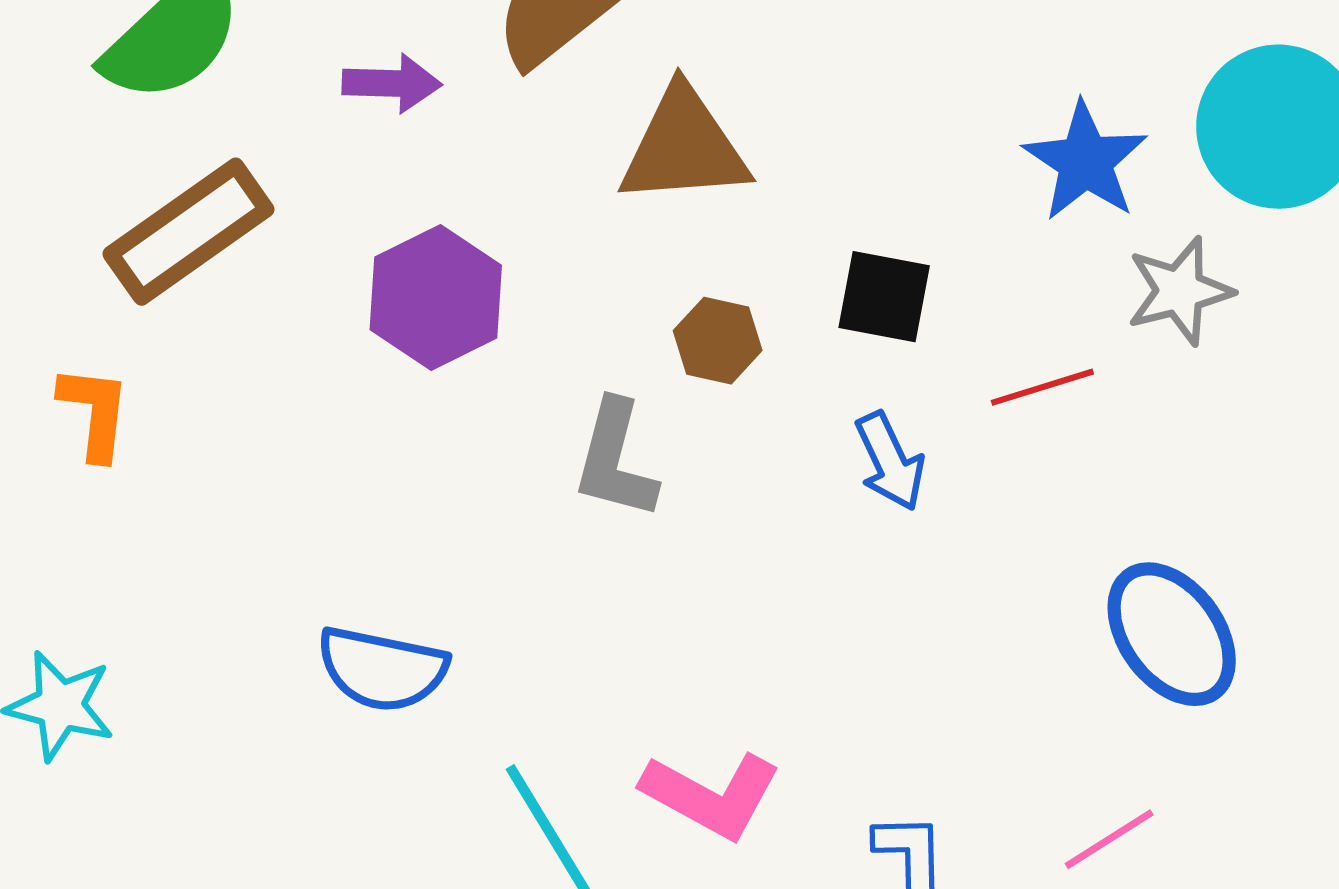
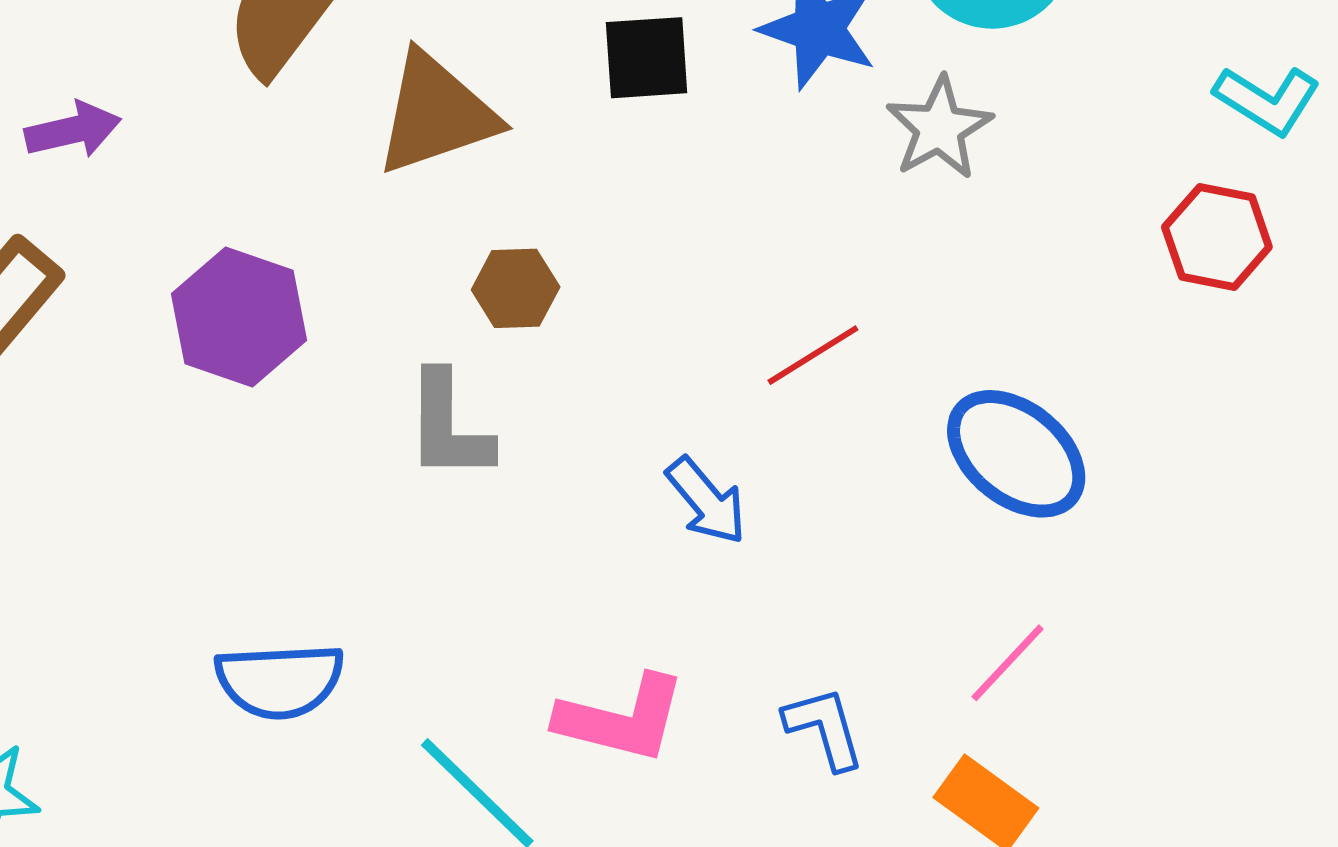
purple arrow: (392, 83) -> (73, 130), moved
black square: (884, 297) -> (647, 58), moved
red line: (1042, 387) -> (813, 355), moved
blue arrow: (890, 461) -> (706, 501), moved

